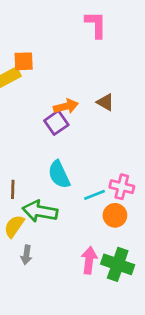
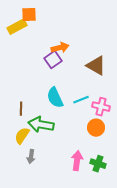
brown triangle: (105, 102) -> (96, 66), moved, size x1.5
cyan line: (94, 195) -> (81, 100), moved
green cross: (118, 264) -> (98, 164), size x0.7

